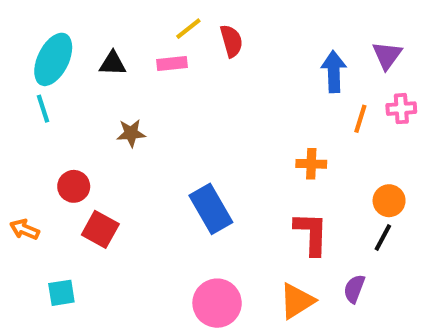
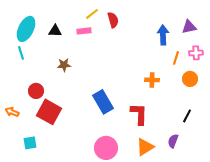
purple triangle: (387, 55) -> (189, 27), turned 42
orange circle: (389, 201) -> (190, 79), moved
red square: (100, 229) -> (49, 112), size x1.4
red L-shape: (311, 233) -> (139, 114), moved

